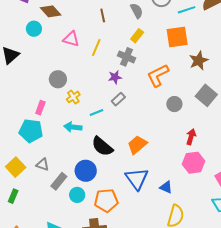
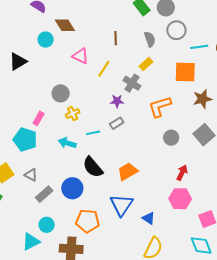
cyan circle: (77, 195) -> (47, 225), moved

